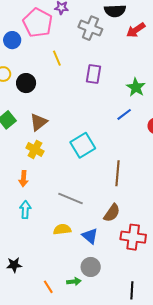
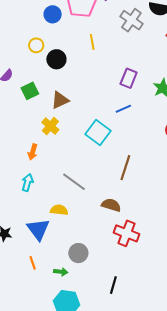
purple rectangle: (93, 74) -> (129, 78), moved
blue line: (124, 114) -> (123, 109), moved
cyan square: (83, 145) -> (98, 133), turned -35
brown semicircle: (112, 213) -> (111, 205), turned -120
blue triangle: (90, 236) -> (38, 229), moved, size x1.4
green arrow: (74, 282) -> (61, 272), moved

